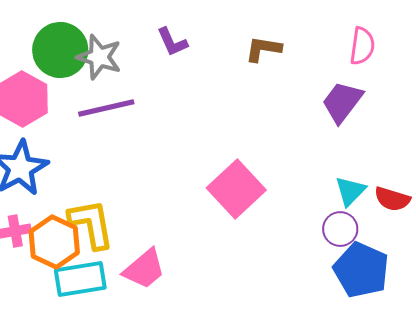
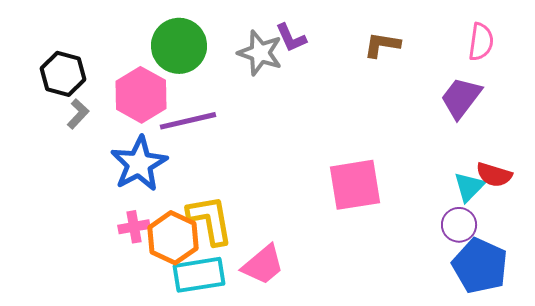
gray star: (99, 57) -> (260, 53), moved
purple line: (106, 108) -> (188, 121), moved
pink square: (236, 189) -> (355, 185), turned 34
red semicircle: (392, 199) -> (494, 175), moved

